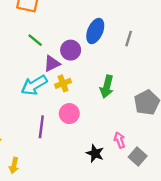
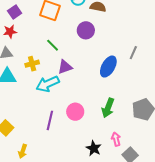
blue ellipse: (95, 31) -> (108, 67), moved
purple circle: (71, 50) -> (86, 30), moved
yellow cross: (63, 83) -> (32, 64), moved
green arrow: (107, 87) -> (108, 108), moved

